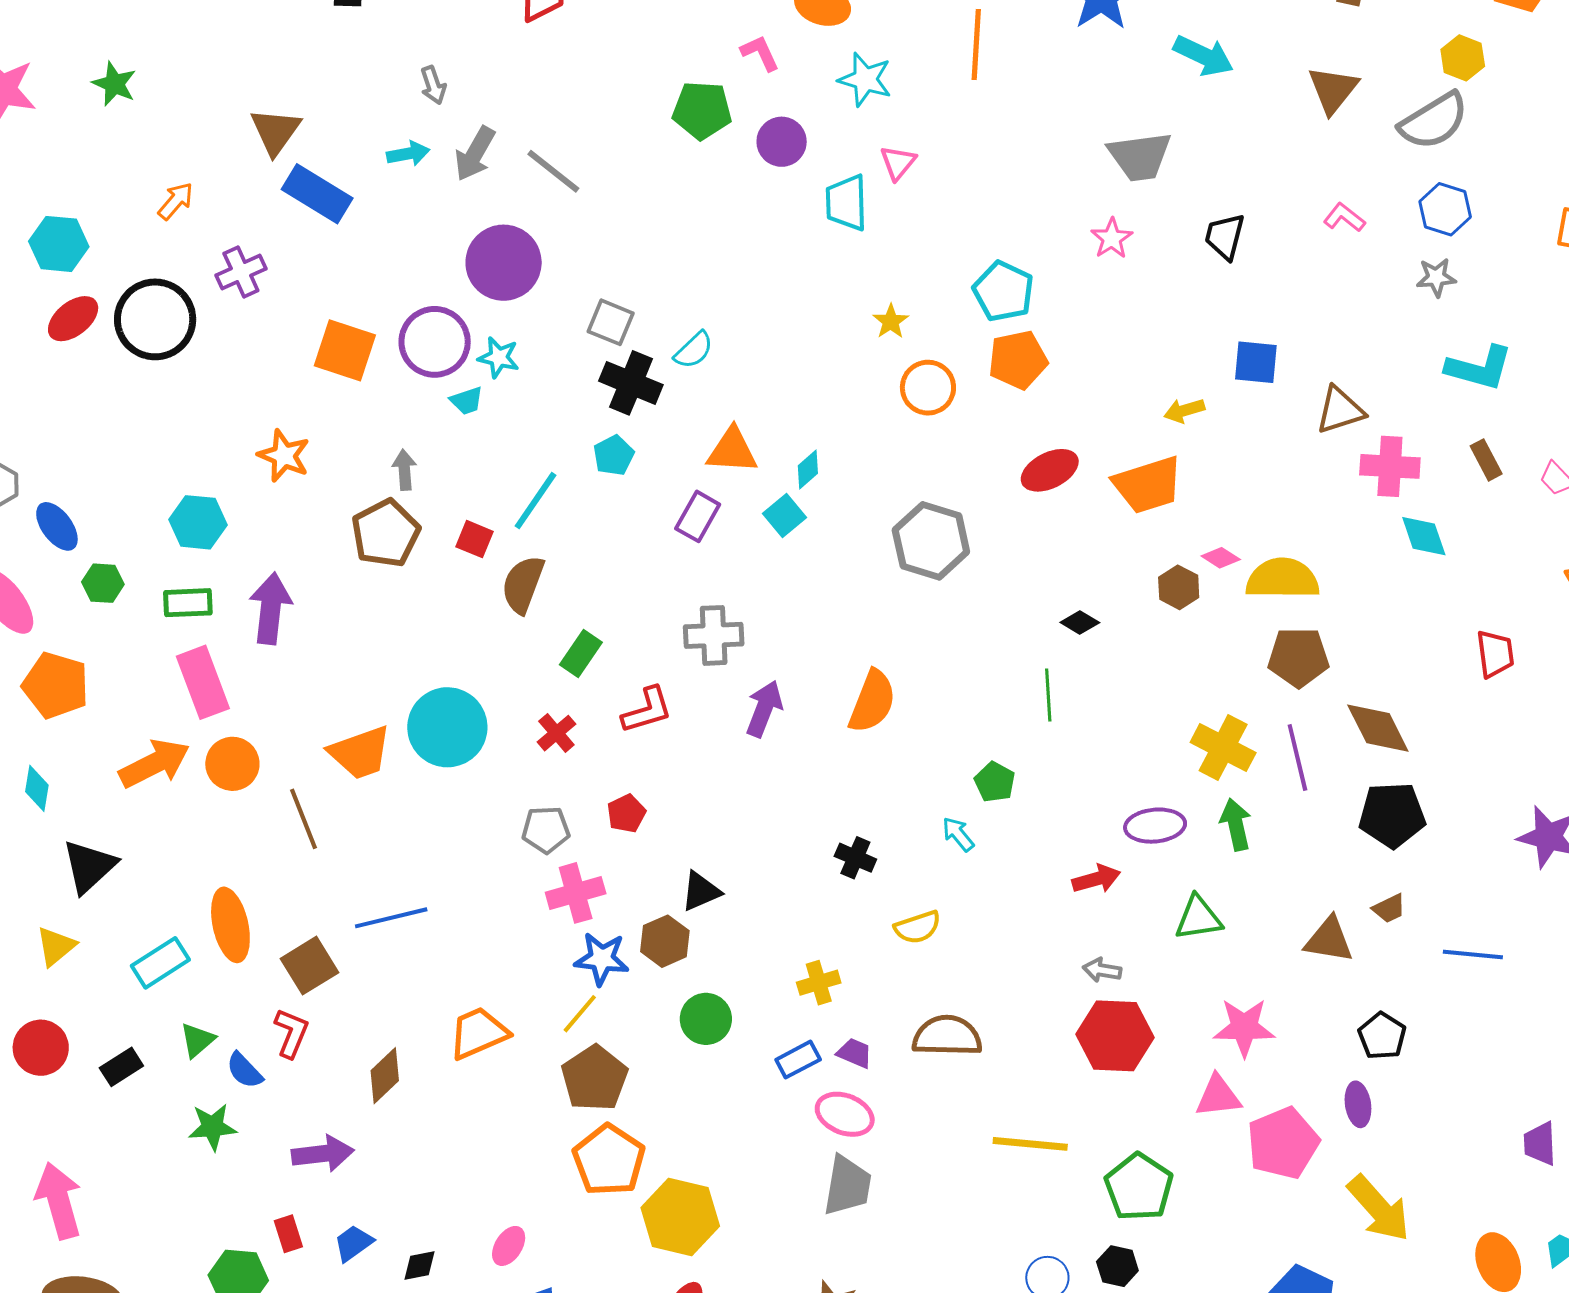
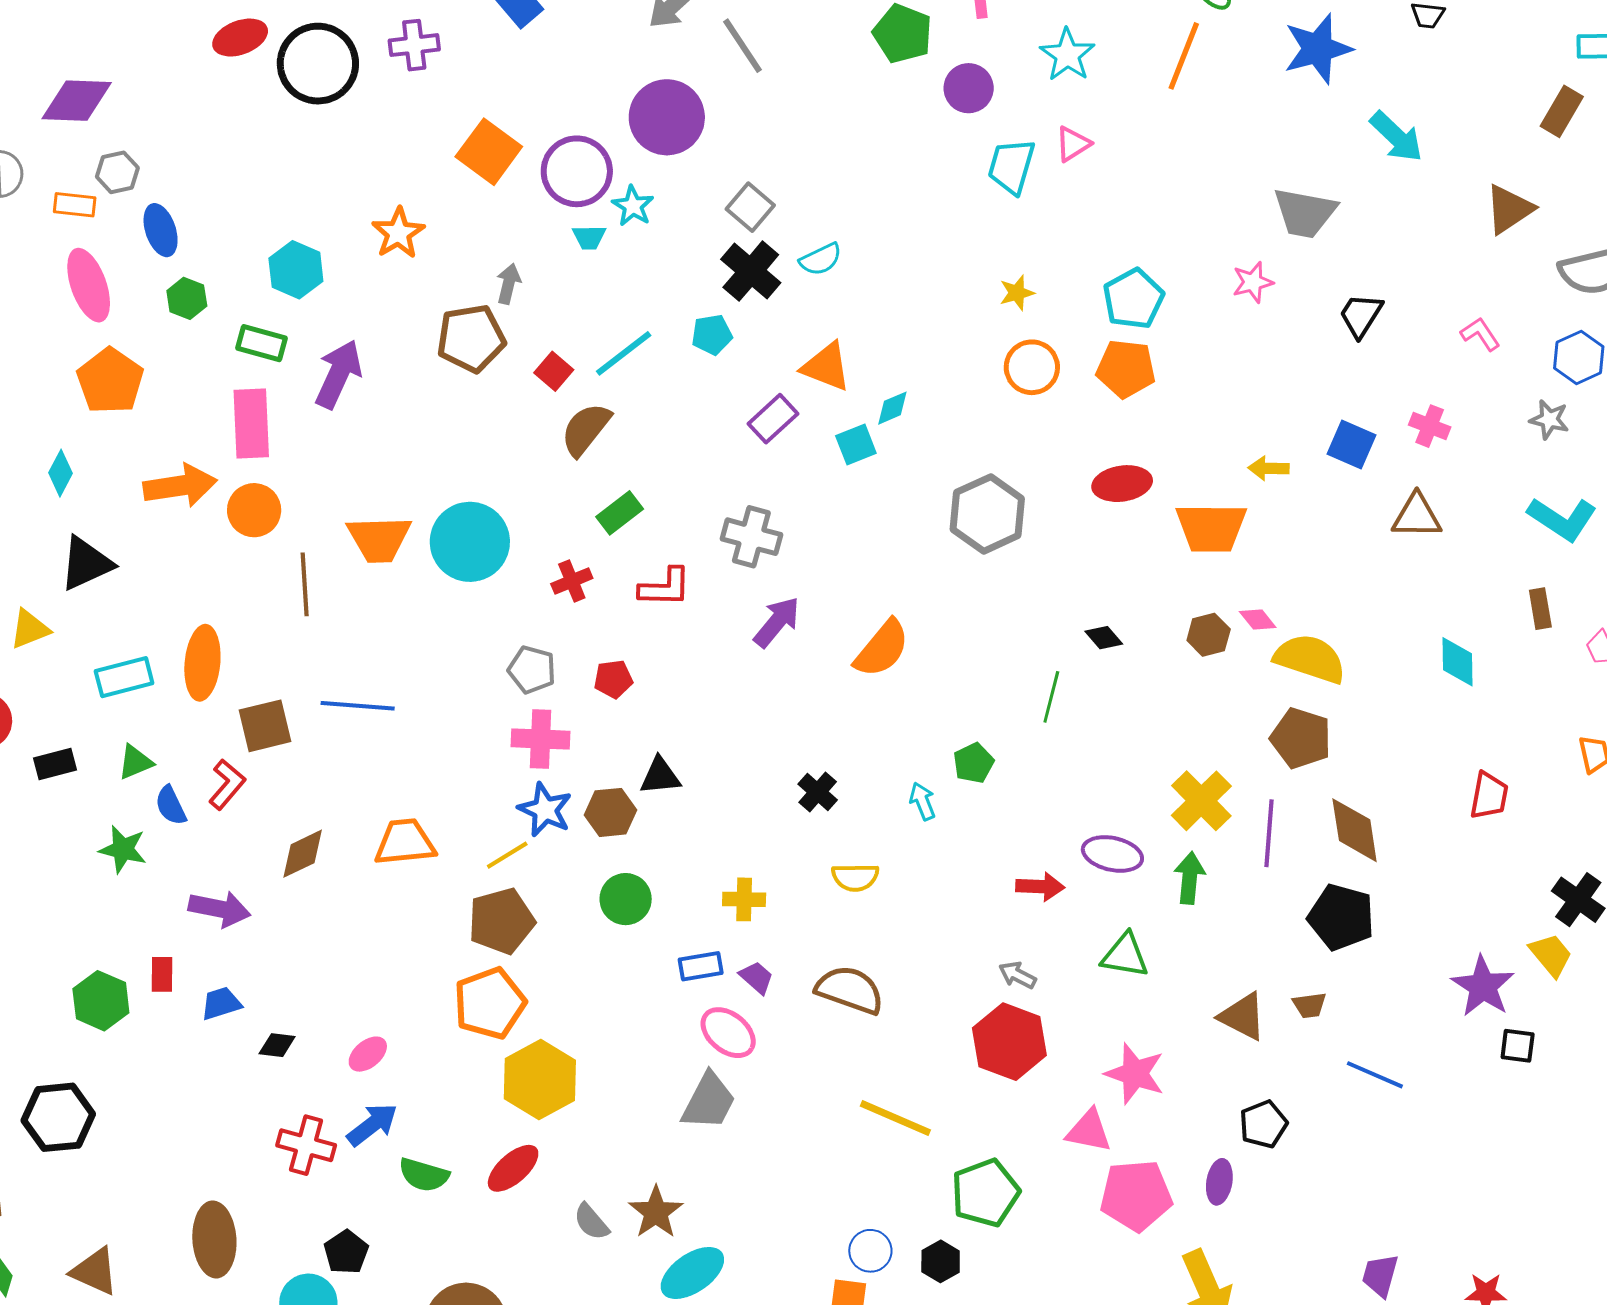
pink cross: (1390, 466) -> (1430, 426), moved, size x0.7

